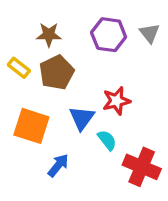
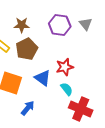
blue triangle: (82, 118) -> (43, 78), turned -30
cyan semicircle: (107, 140) -> (67, 89), moved

